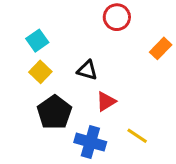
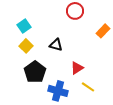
red triangle: (106, 101) -> (77, 68), moved

